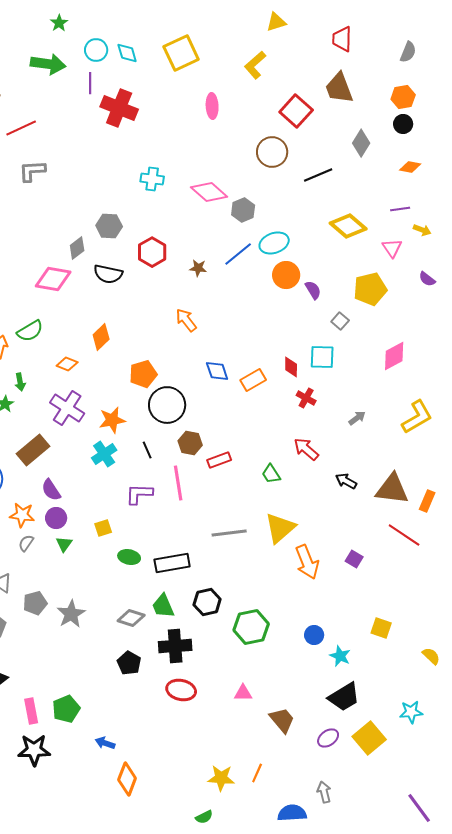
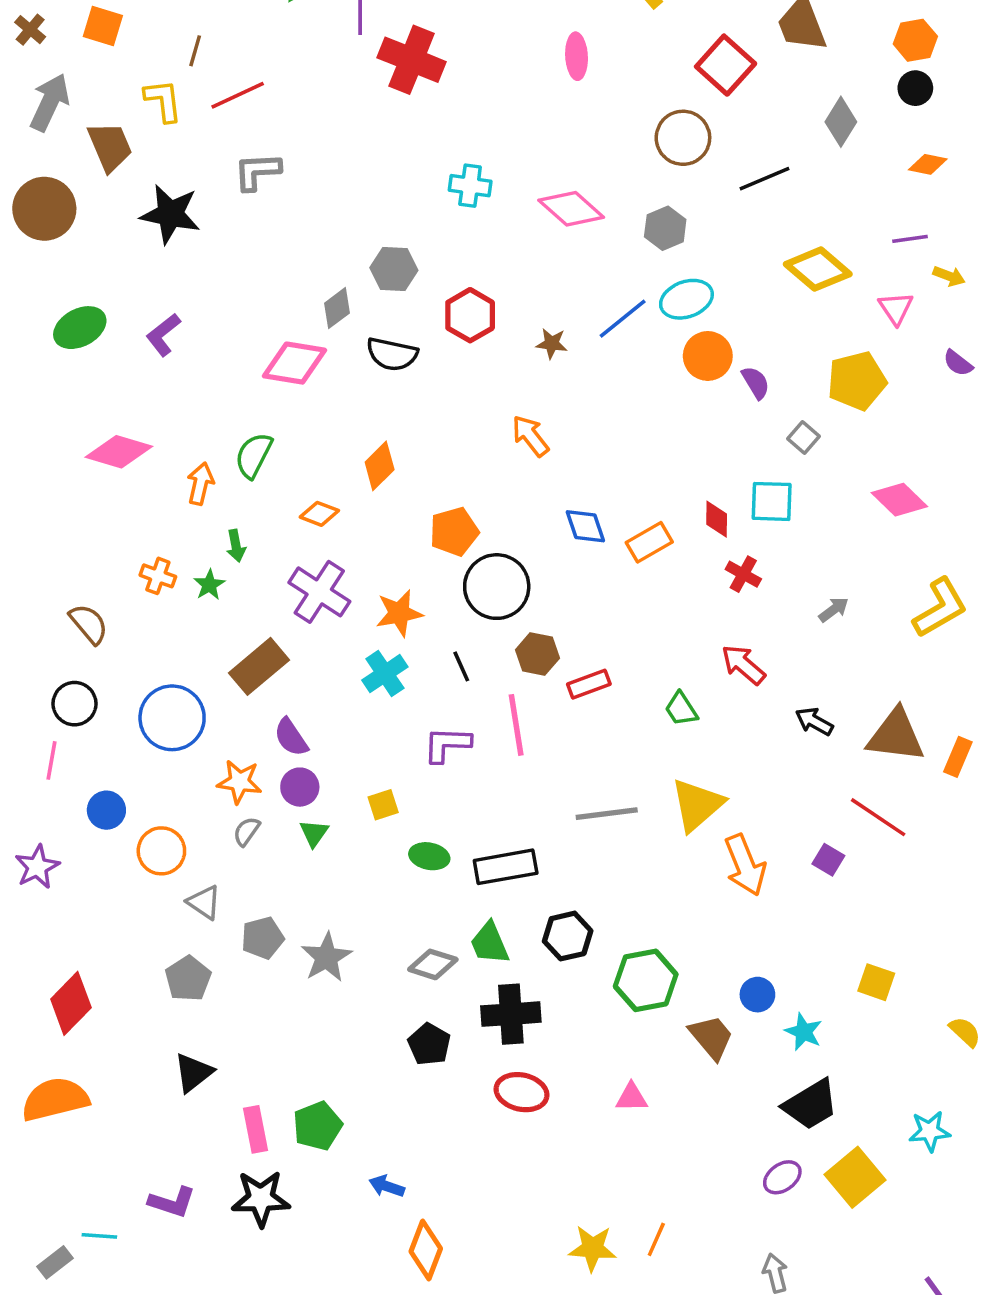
gray hexagon: (243, 210) -> (665, 228), moved
green semicircle: (30, 331) -> (254, 455), turned 148
pink diamond: (394, 356) -> (899, 500), turned 72
red line: (404, 535) -> (878, 817), moved
brown trapezoid: (282, 720) -> (711, 1037), moved

